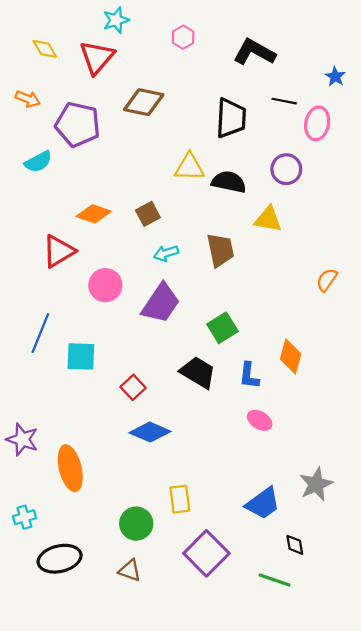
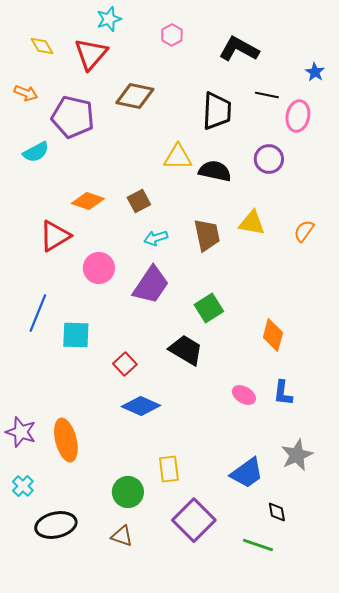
yellow triangle: (268, 219) -> (252, 223), moved
orange semicircle: (327, 280) -> (304, 231), moved
blue L-shape: (249, 376) -> (283, 393), moved
purple star: (22, 439) -> (21, 432), moved
cyan cross: (24, 517) -> (23, 486), turned -30

